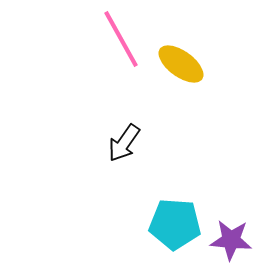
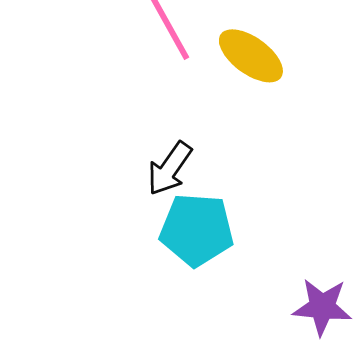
cyan pentagon: (175, 224) -> (197, 230), moved

